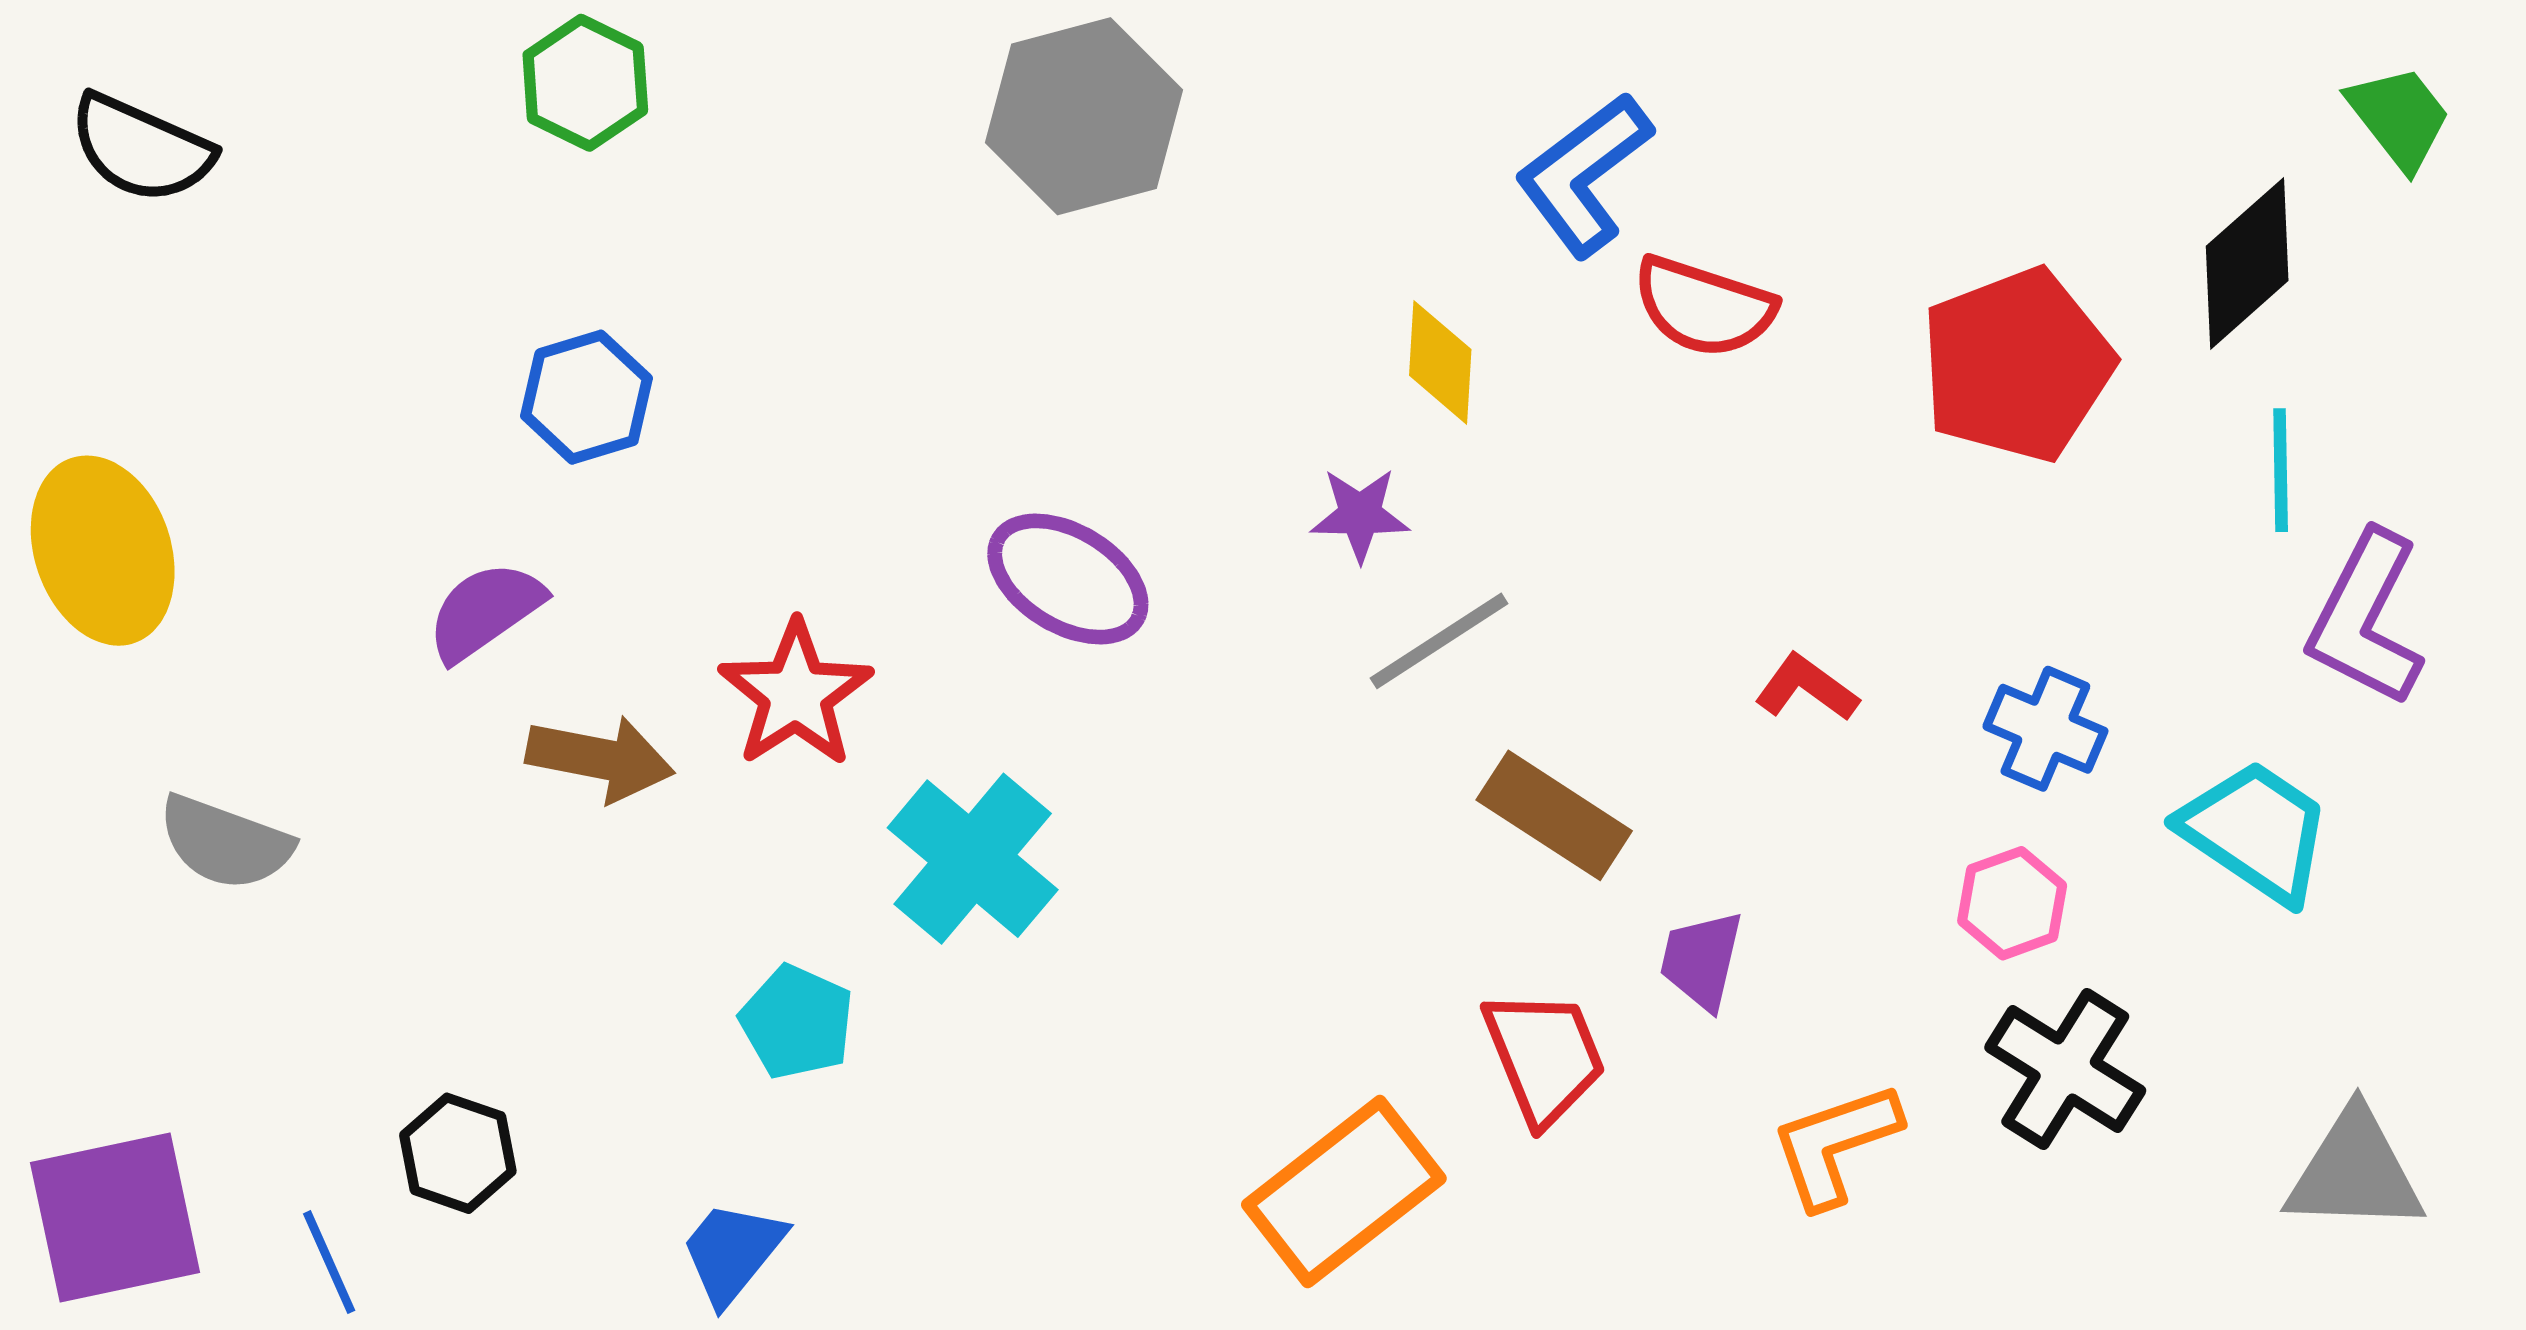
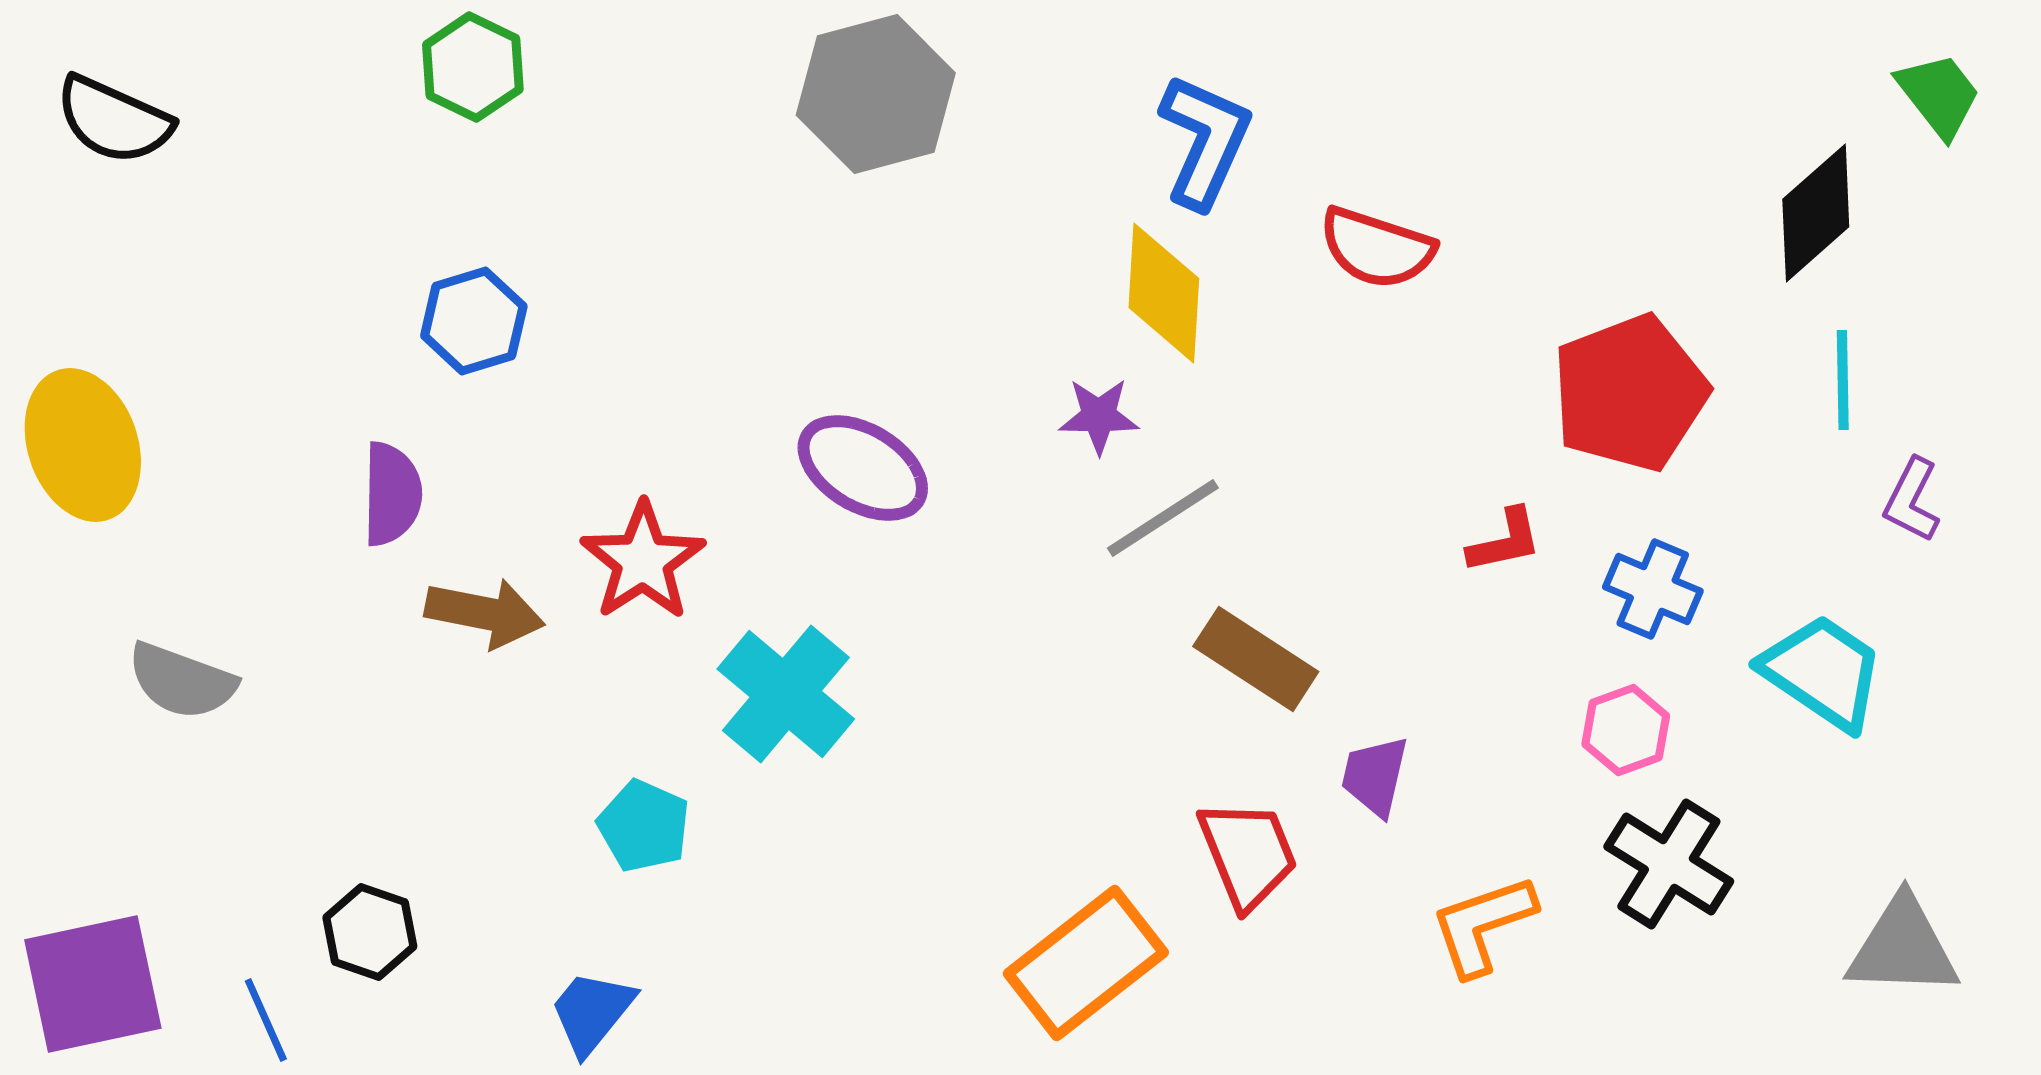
blue L-shape: (1584, 174) -> (1205, 141), moved, turned 151
yellow diamond: (1440, 362) -> (1164, 293), size x1.4
red pentagon: (2017, 365) -> (1630, 393), moved
purple semicircle: (485, 611) -> (392, 494), turned 126
purple L-shape: (2366, 619) -> (1912, 500), size x0.6
red L-shape: (1807, 688) -> (1505, 541), moved, turned 132

